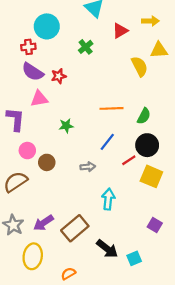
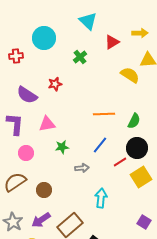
red cross: (28, 47) -> (16, 56), moved
yellow semicircle: (140, 66) -> (130, 75), turned -30
purple semicircle: (33, 72) -> (27, 95), moved
pink triangle: (39, 99) -> (47, 124), moved
green star: (66, 126) -> (62, 147), moved
brown circle: (47, 162) -> (44, 190), moved
yellow square: (151, 176) -> (141, 177), turned 35

